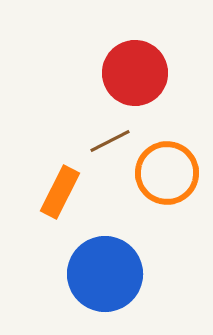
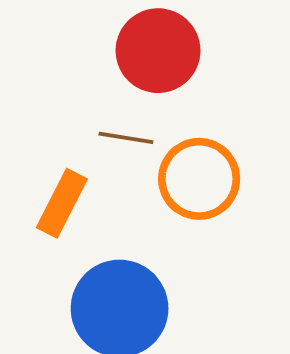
brown line: (110, 141) -> (126, 138), turned 36

